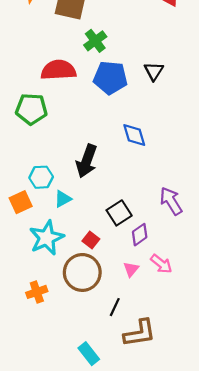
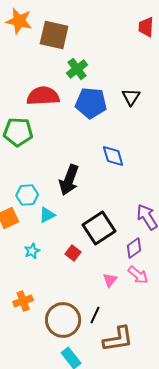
black square: (119, 213) -> (99, 228), size x1.4
purple diamond: (140, 235) -> (134, 248), moved
cyan star: (47, 238) -> (32, 251), size x0.5
brown circle: (82, 272) -> (63, 320), moved

